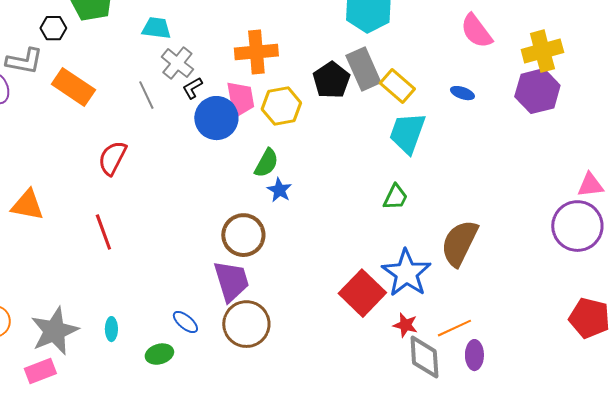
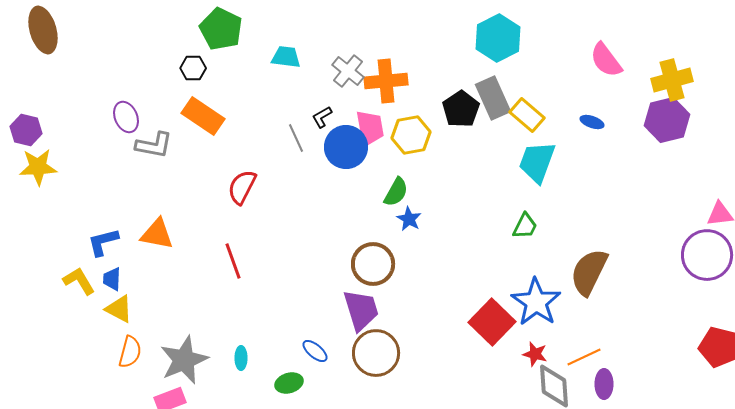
black hexagon: (53, 28) -> (193, 68), moved
gray L-shape: (24, 61) -> (154, 145), moved
gray cross: (177, 63) -> (348, 71), moved
gray line: (146, 95) -> (296, 138), moved

